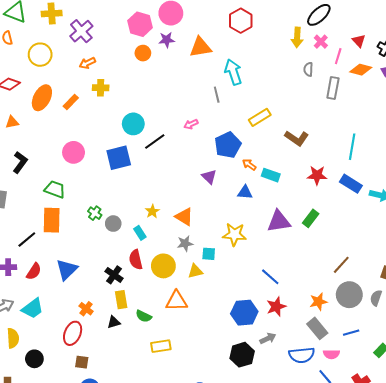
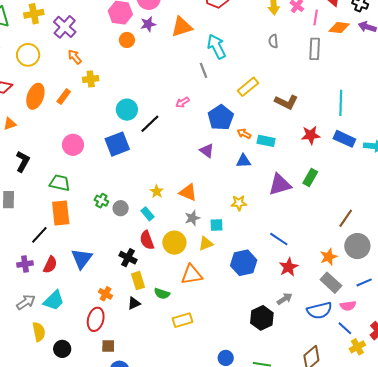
orange arrow: (87, 63) -> (75, 57), turned 84
gray semicircle: (308, 69) -> (273, 41), moved
yellow star: (234, 234) -> (239, 203), size x0.7
blue hexagon: (244, 313) -> (244, 263), moved

